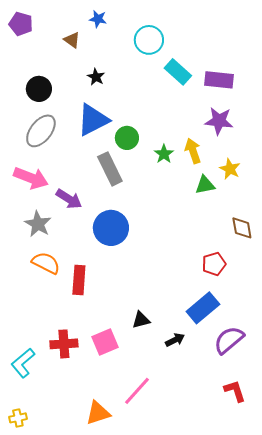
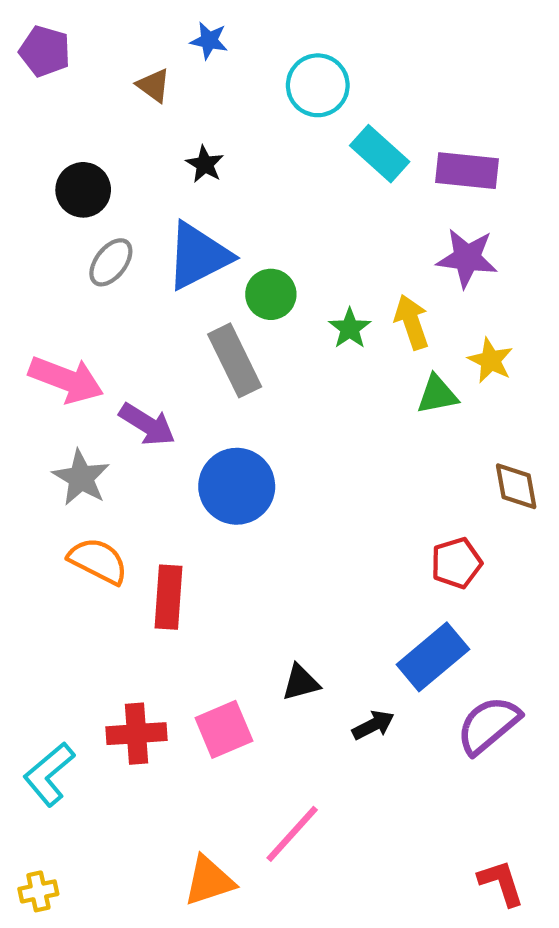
gray ellipse: (41, 131) -> (111, 262), moved, size x0.7
red L-shape: (235, 391) -> (501, 883), moved

